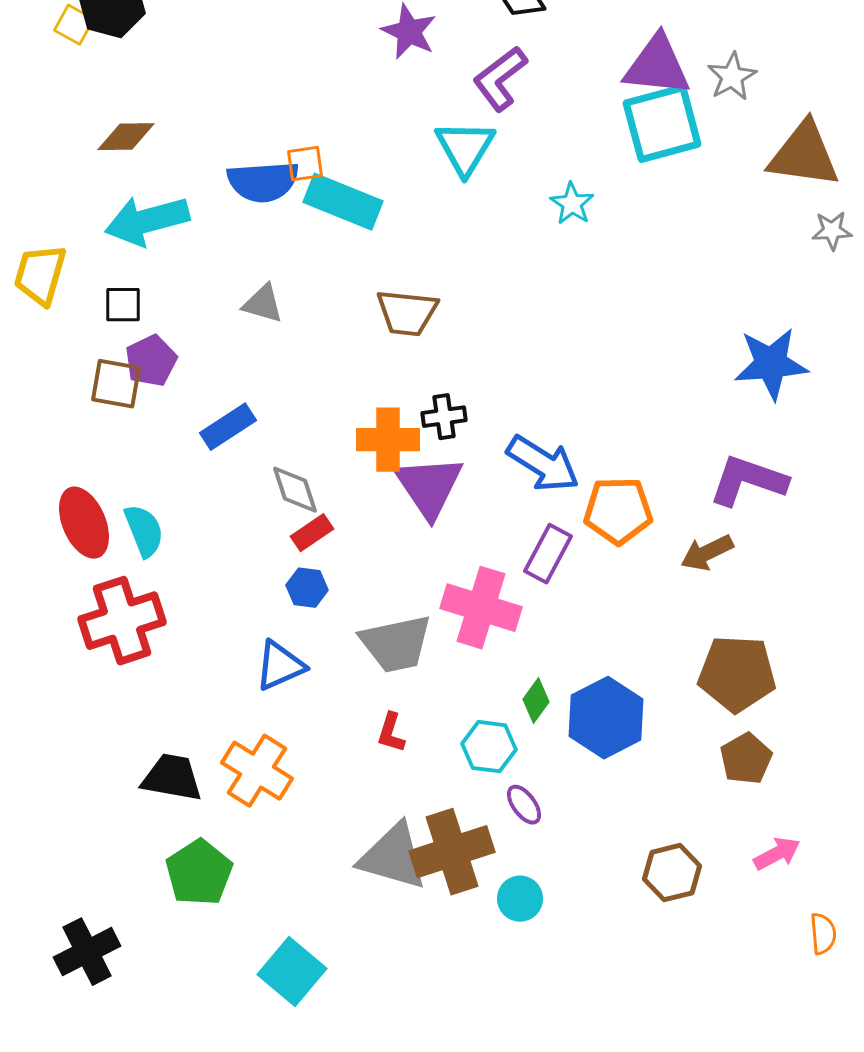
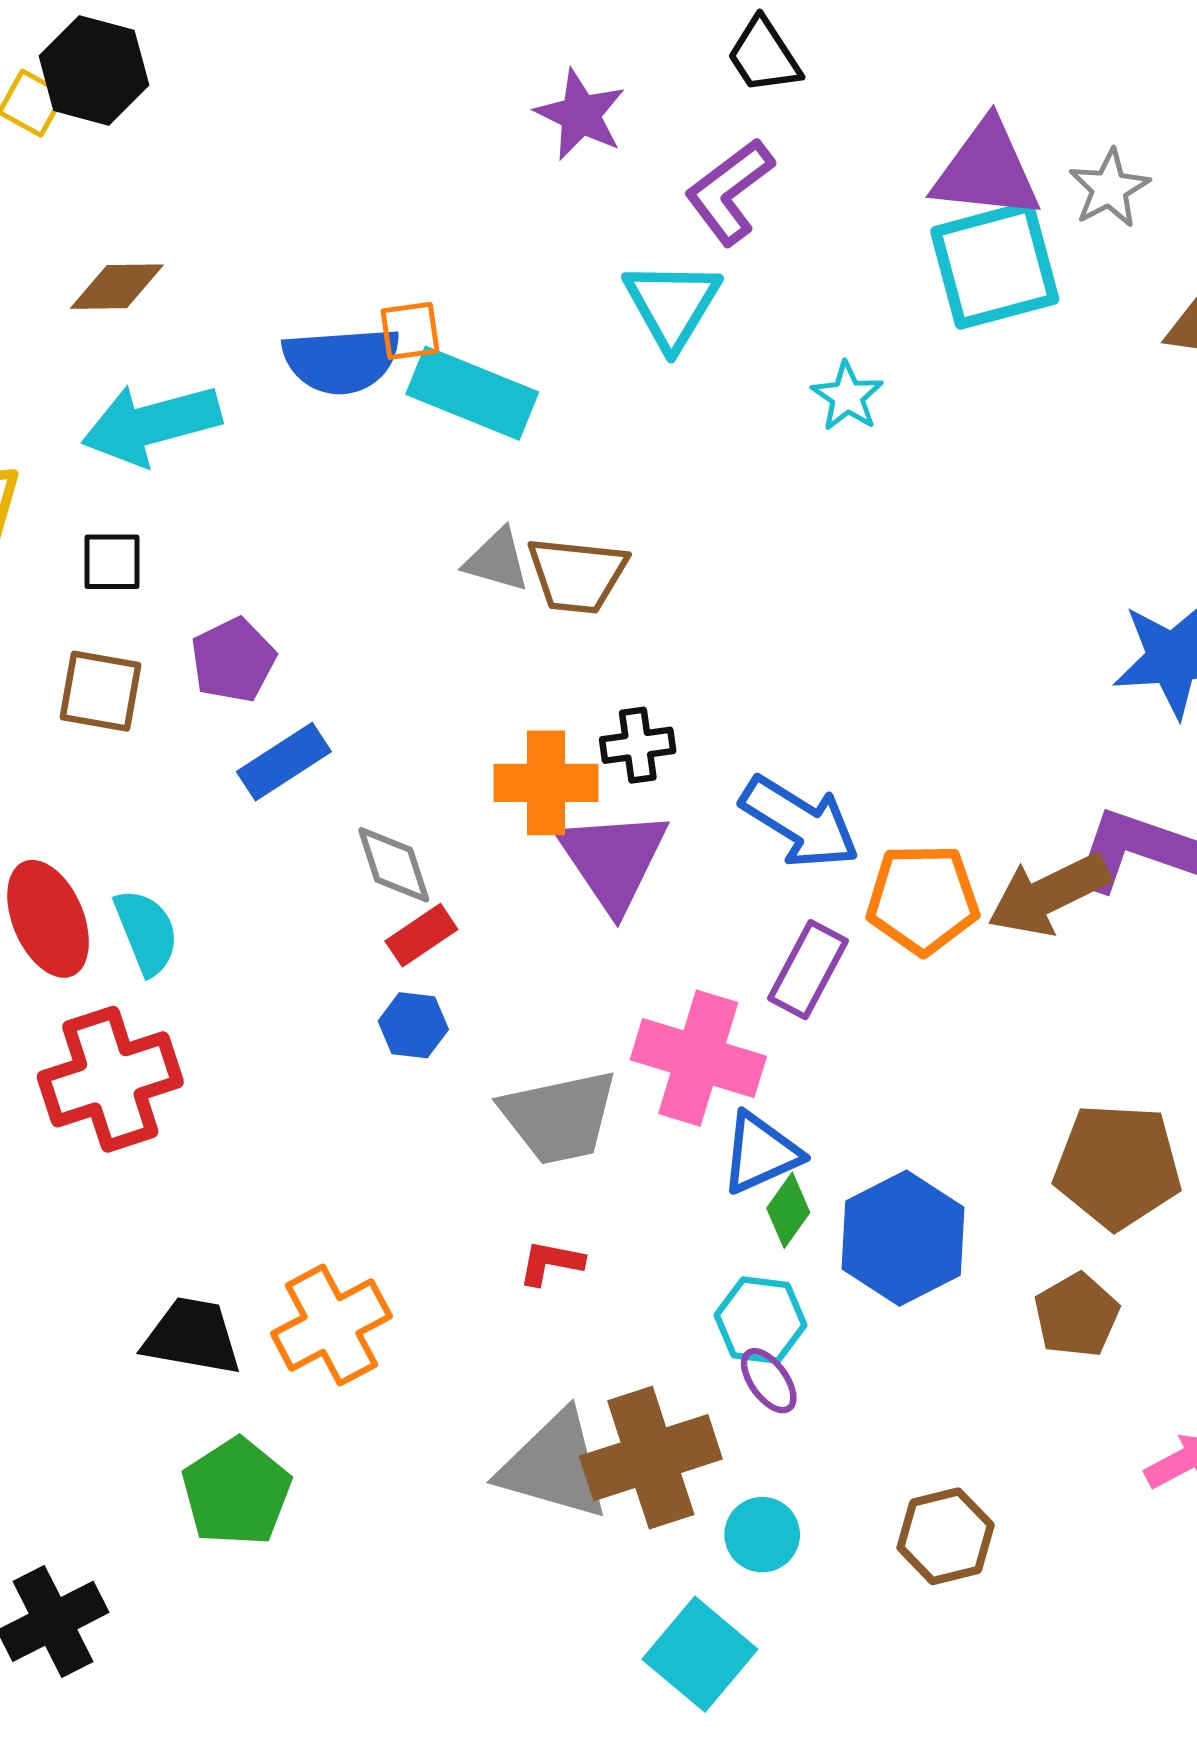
gray triangle: (263, 304) -> (497, 560), moved
purple pentagon: (151, 361) -> (233, 660), moved
brown arrow: (707, 553) -> (1049, 894), moved, size x1.4
blue triangle: (280, 666) -> (761, 1153), moved
red L-shape: (391, 733) -> (551, 1263), turned 84
cyan hexagon: (489, 747) -> (761, 1320), moved
brown pentagon: (746, 759) -> (1077, 1315), moved
orange cross: (257, 771) -> (331, 1325), turned 30
brown hexagon: (672, 873) -> (946, 1536), moved
cyan square: (292, 972) -> (700, 1654), moved

